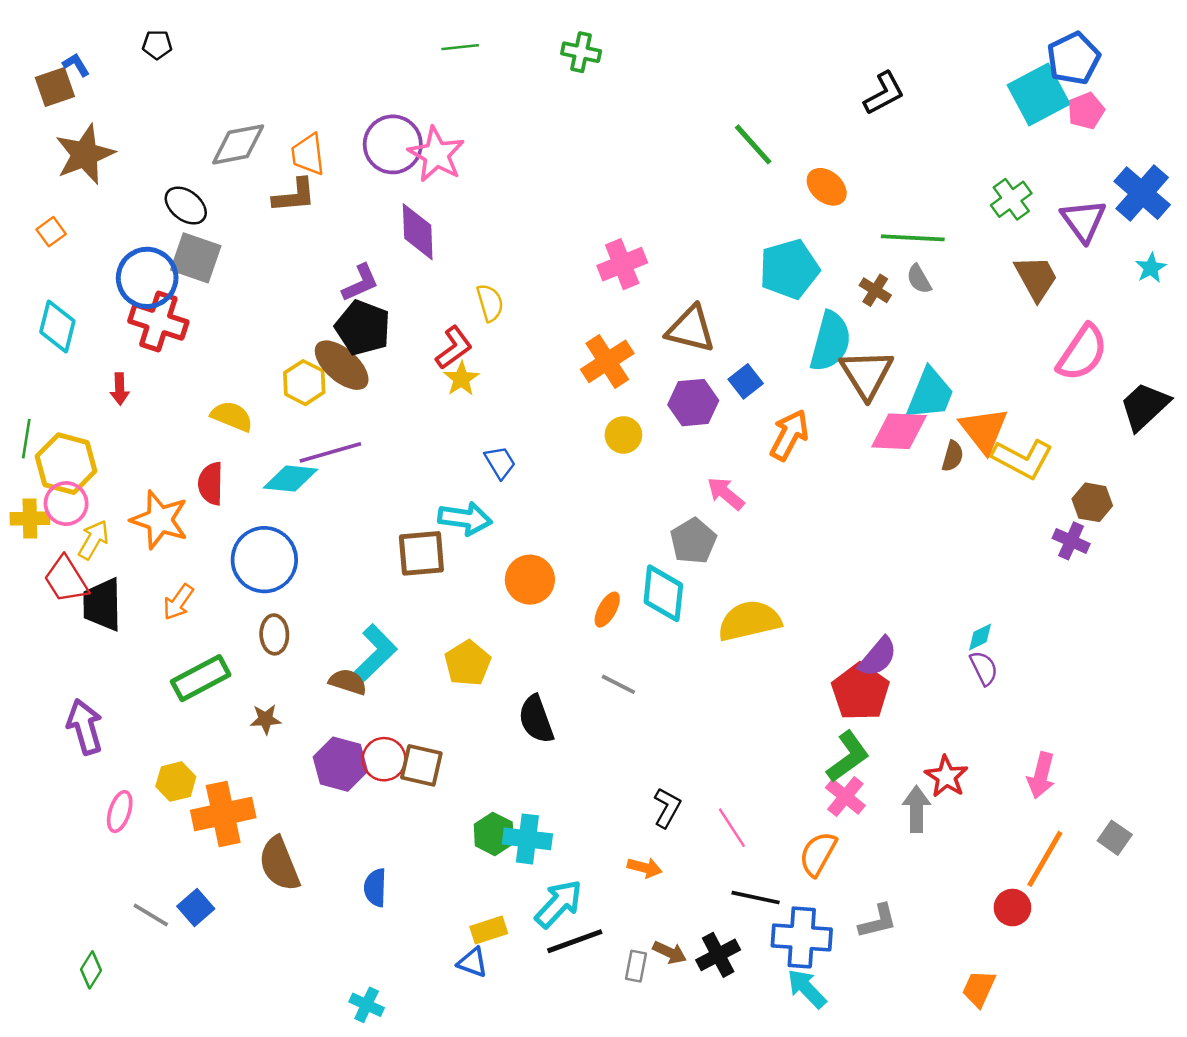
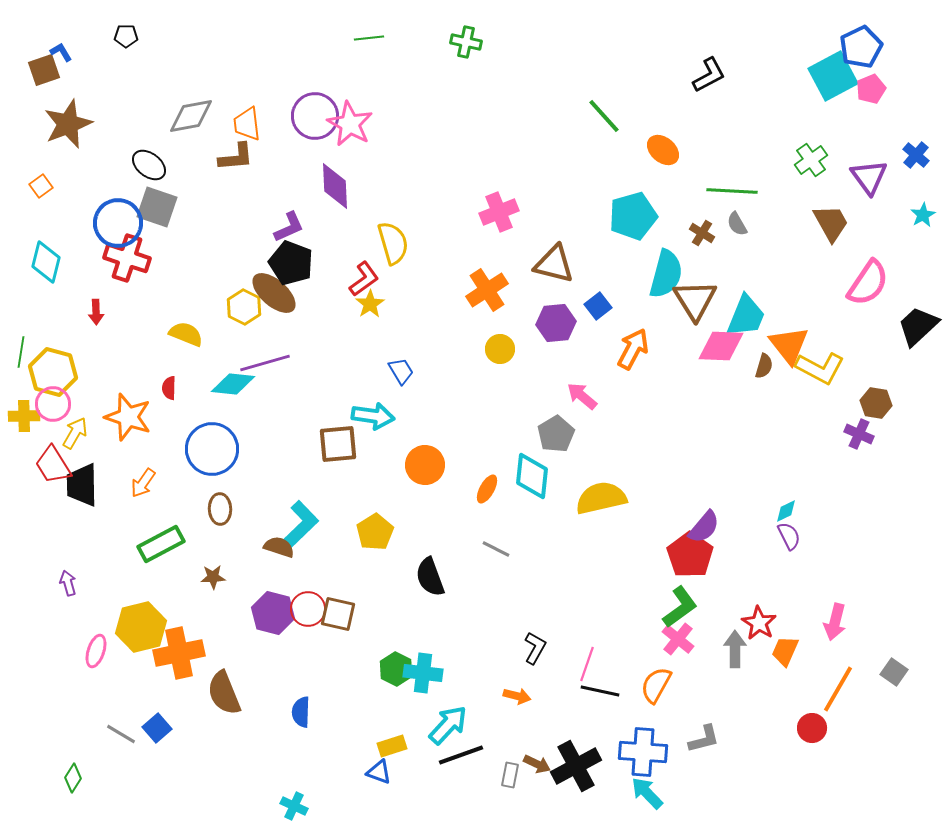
blue cross: (1142, 193) -> (916, 155), size x0.6
yellow semicircle: (490, 303) -> (393, 243), size x1.4
red semicircle: (211, 484) -> (169, 388), size x0.7
purple arrow: (85, 727) -> (68, 583), size x0.6
yellow hexagon: (176, 782) -> (141, 627), size x1.6
pink line: (732, 828) -> (587, 664), turned 52
black line: (756, 898) -> (600, 691), moved
black cross: (718, 955) -> (576, 766), size x1.4
orange trapezoid: (979, 989) -> (785, 651), moved

